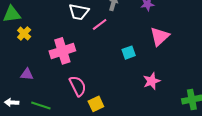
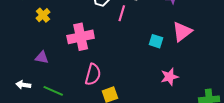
pink line: (100, 24) -> (122, 13), turned -42
cyan square: (129, 53) -> (156, 41), moved, turned 32
pink semicircle: (78, 86) -> (93, 74), turned 35

